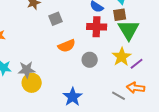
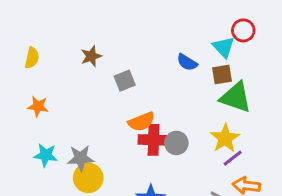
red cross: (97, 27) -> (154, 140), moved
green triangle: (129, 30) -> (236, 97), turned -40
purple line: (137, 64) -> (233, 158), moved

